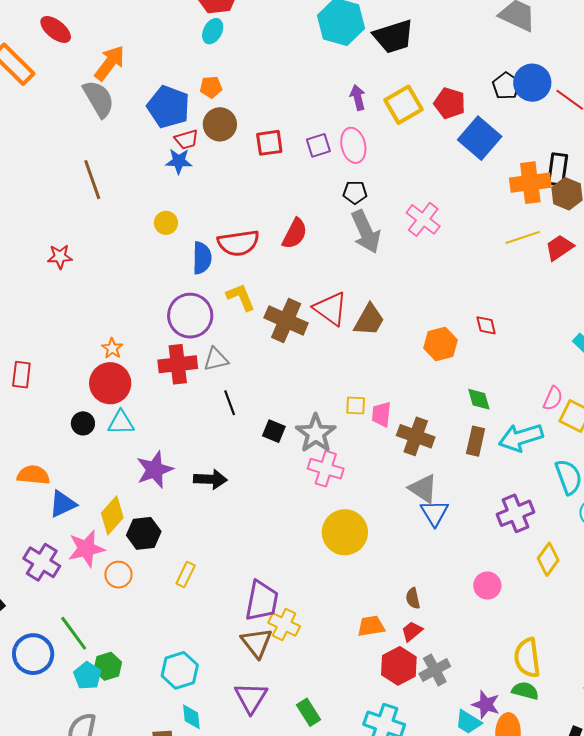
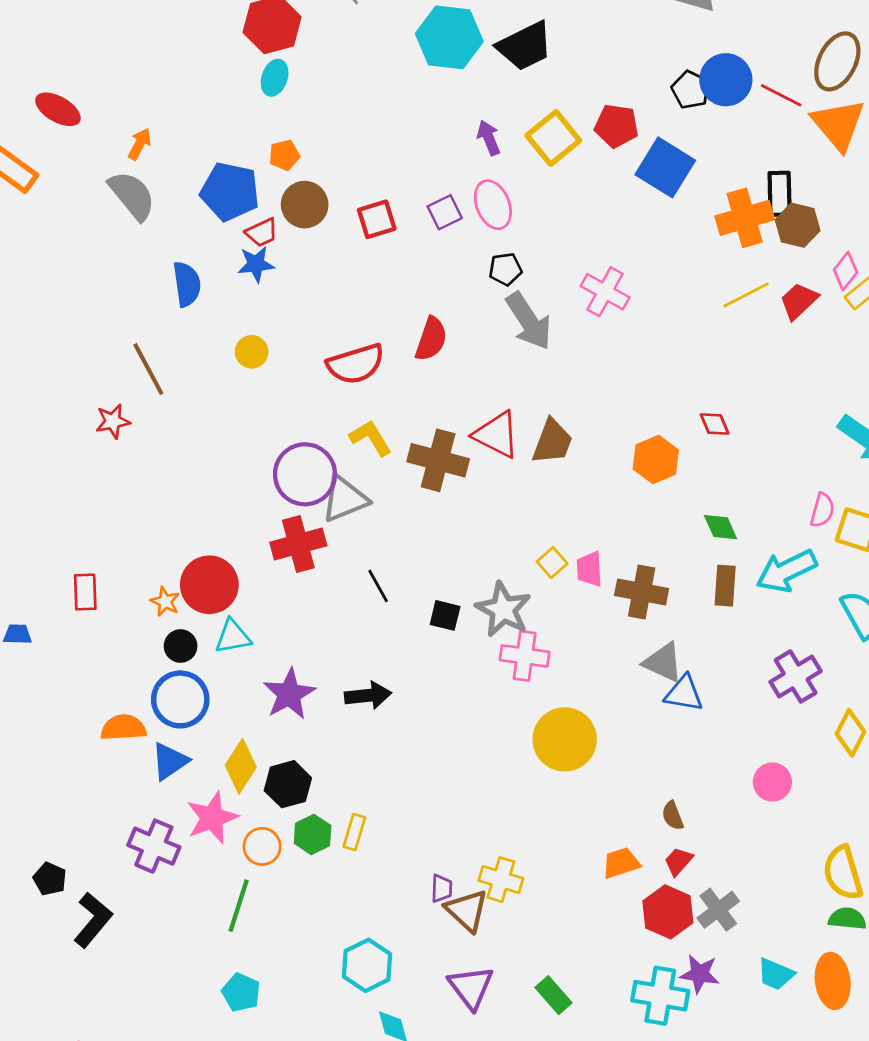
orange arrow: (110, 63) -> (140, 144), size x0.6
brown line: (92, 180) -> (148, 369), moved
blue semicircle: (202, 258) -> (187, 284), moved
orange star: (112, 348) -> (165, 602), moved
gray triangle: (216, 359) -> (345, 499), moved, size x1.4
yellow square: (356, 406) -> (552, 563), turned -35
blue triangle: (434, 513) -> (684, 693), turned -40
purple trapezoid: (262, 601) -> (442, 888), moved, size x0.5
green line: (74, 633) -> (239, 906), moved, turned 63
blue circle: (33, 654) -> (180, 699), moved
green hexagon: (108, 666) -> (313, 834), moved
purple star: (486, 705) -> (700, 974), moved

